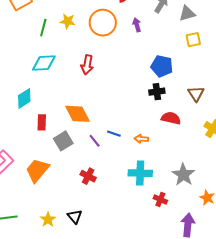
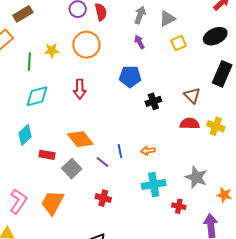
purple arrow: (137, 25) -> (139, 42), moved
blue pentagon: (162, 66) -> (130, 77), moved
red semicircle: (171, 118) -> (190, 124), moved
red rectangle: (42, 122) -> (47, 155), turned -70
blue line: (114, 134) -> (120, 151), turned 72

